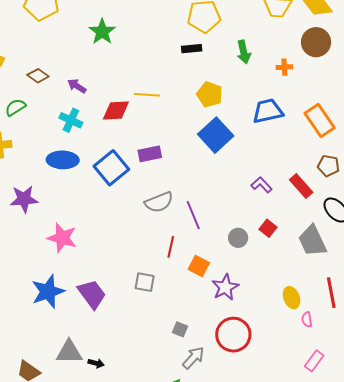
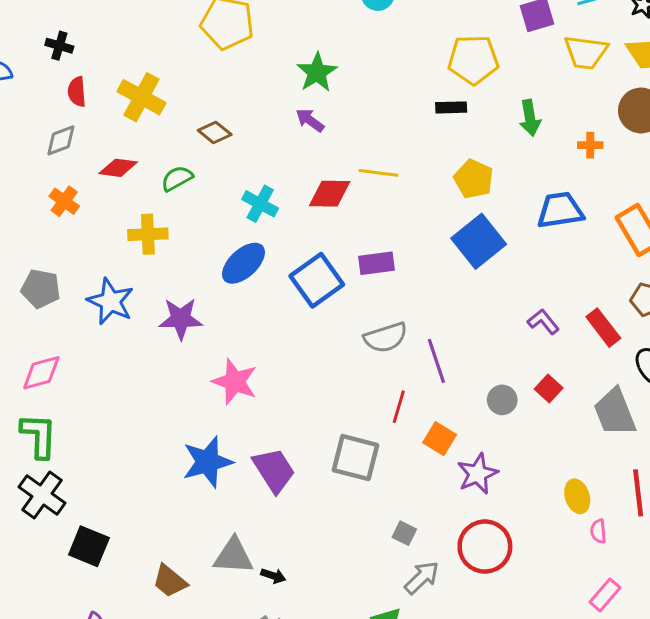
purple arrow: (77, 86) -> (310, 120), moved
blue ellipse: (63, 160) -> (244, 263), turned -48
gray square: (145, 282) -> (355, 458), size x1.5

